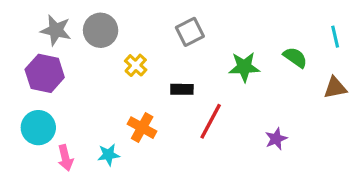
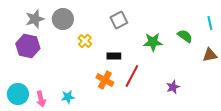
gray star: (56, 30) -> (35, 19), turned -30
cyan circle: (38, 128) -> (18, 94), moved
orange cross: (142, 128) -> (105, 80), moved

